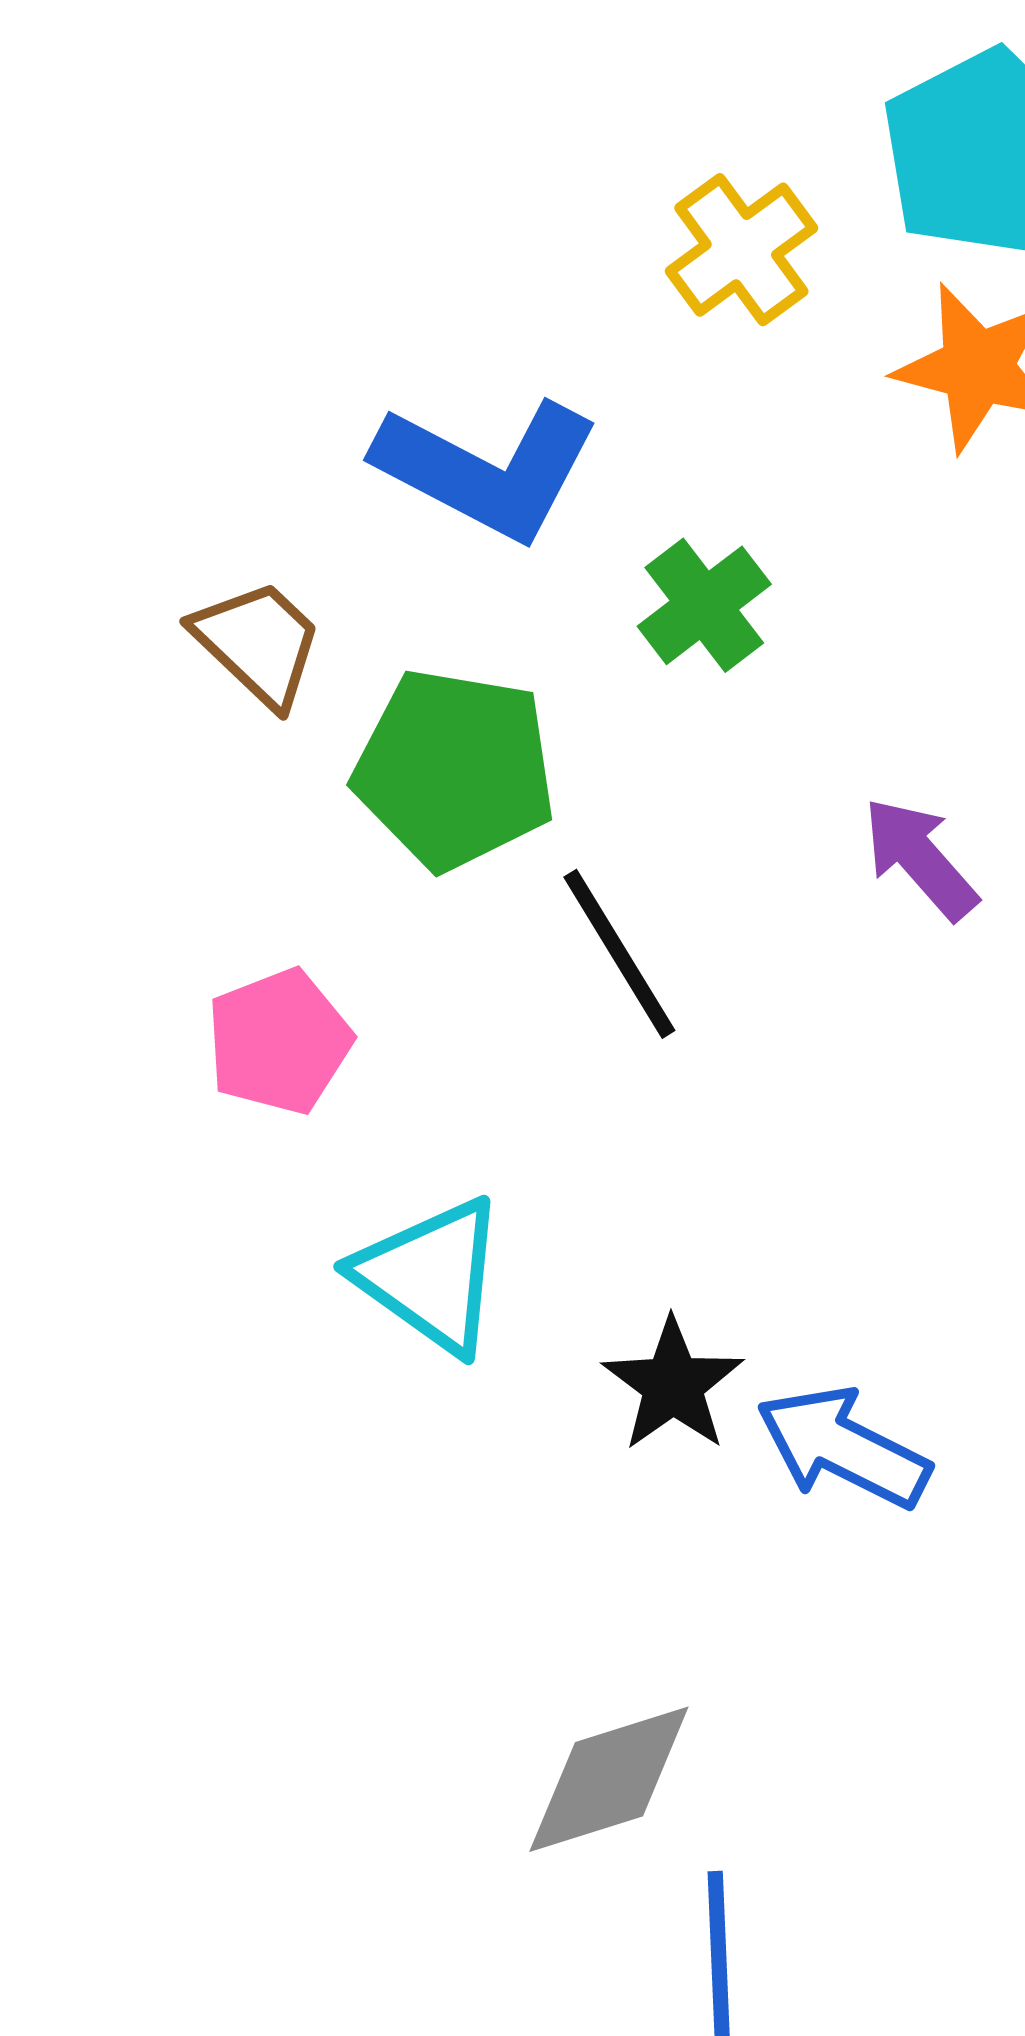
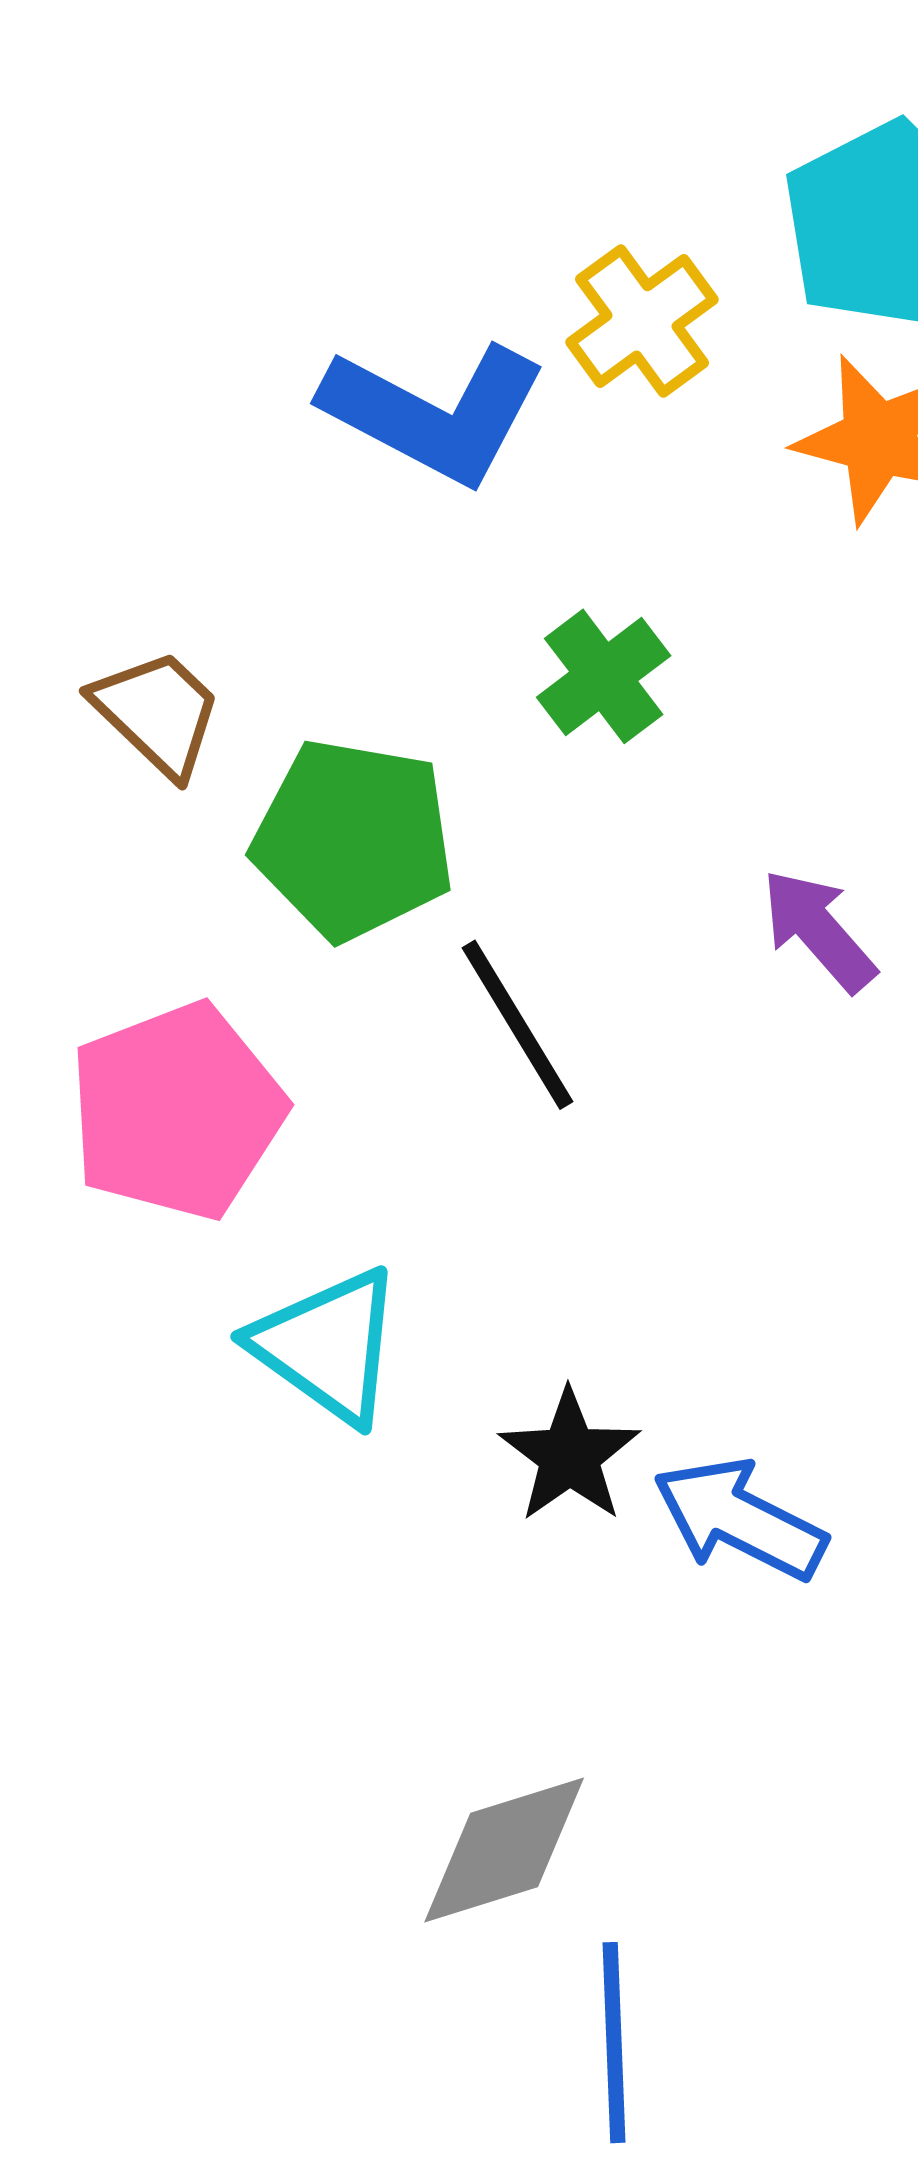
blue L-shape: (487, 469) -> (434, 413), moved
pink pentagon: (279, 1041) -> (177, 1111), size x1.5

